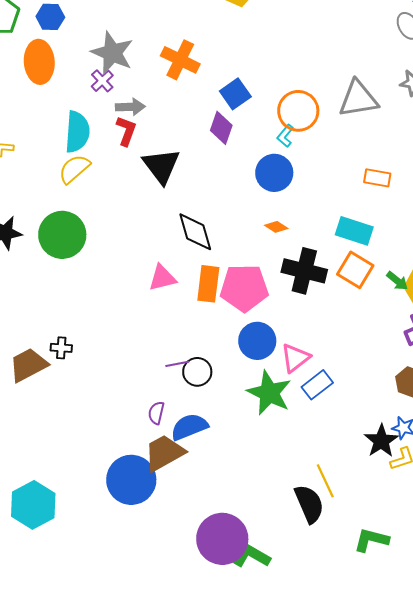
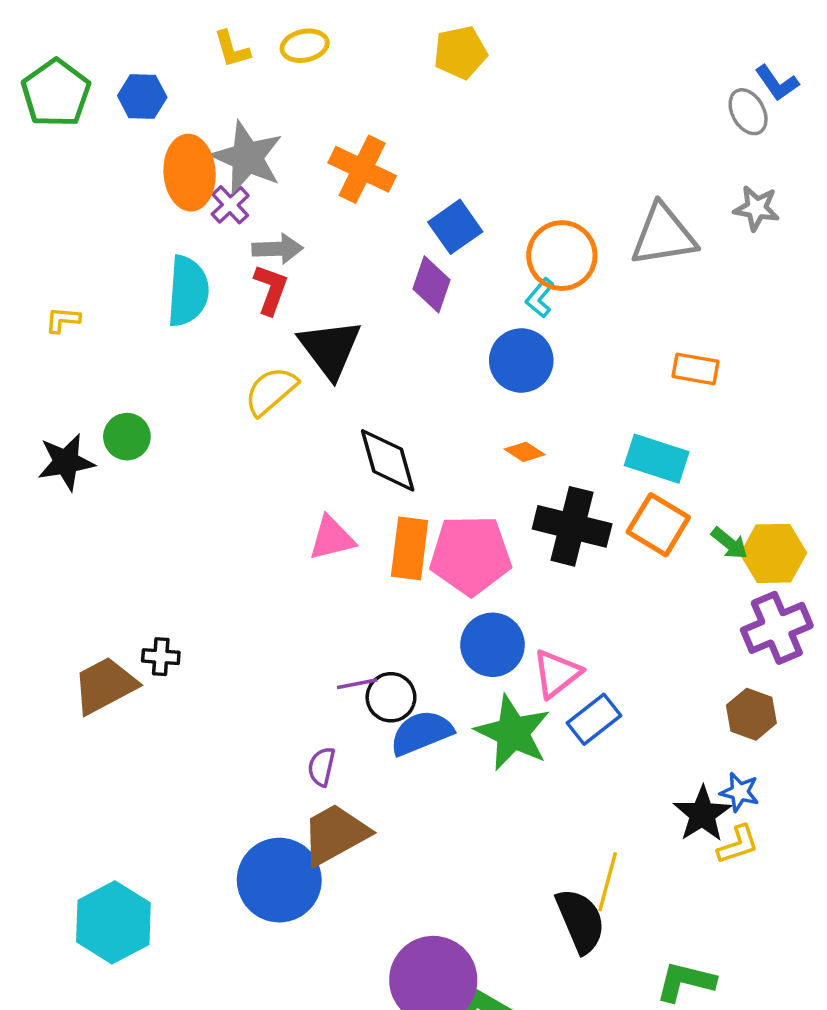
orange ellipse: (39, 62) -> (190, 173), moved
yellow semicircle: (74, 169) -> (271, 391), moved
green circle: (62, 235) -> (127, 437), moved, size x0.6
blue semicircle: (189, 427) -> (421, 733), moved
yellow line: (325, 481) -> (608, 882), turned 40

